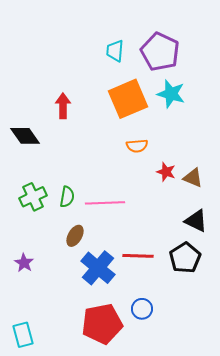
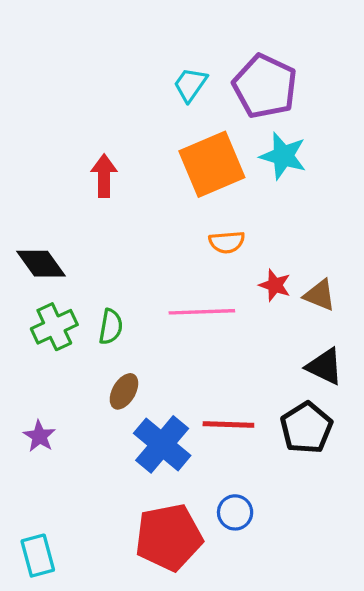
cyan trapezoid: (115, 51) -> (190, 85), turned 30
black diamond: (25, 136) -> (41, 264), moved
pink line: (105, 203) -> (202, 312), moved

